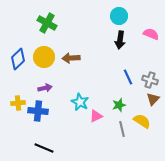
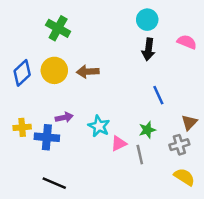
gray cross: (150, 80) -> (179, 145), moved, turned -35
purple arrow: (45, 88) -> (64, 117), moved
yellow semicircle: (142, 121) -> (184, 177), moved
gray line: (122, 129) -> (140, 155), moved

